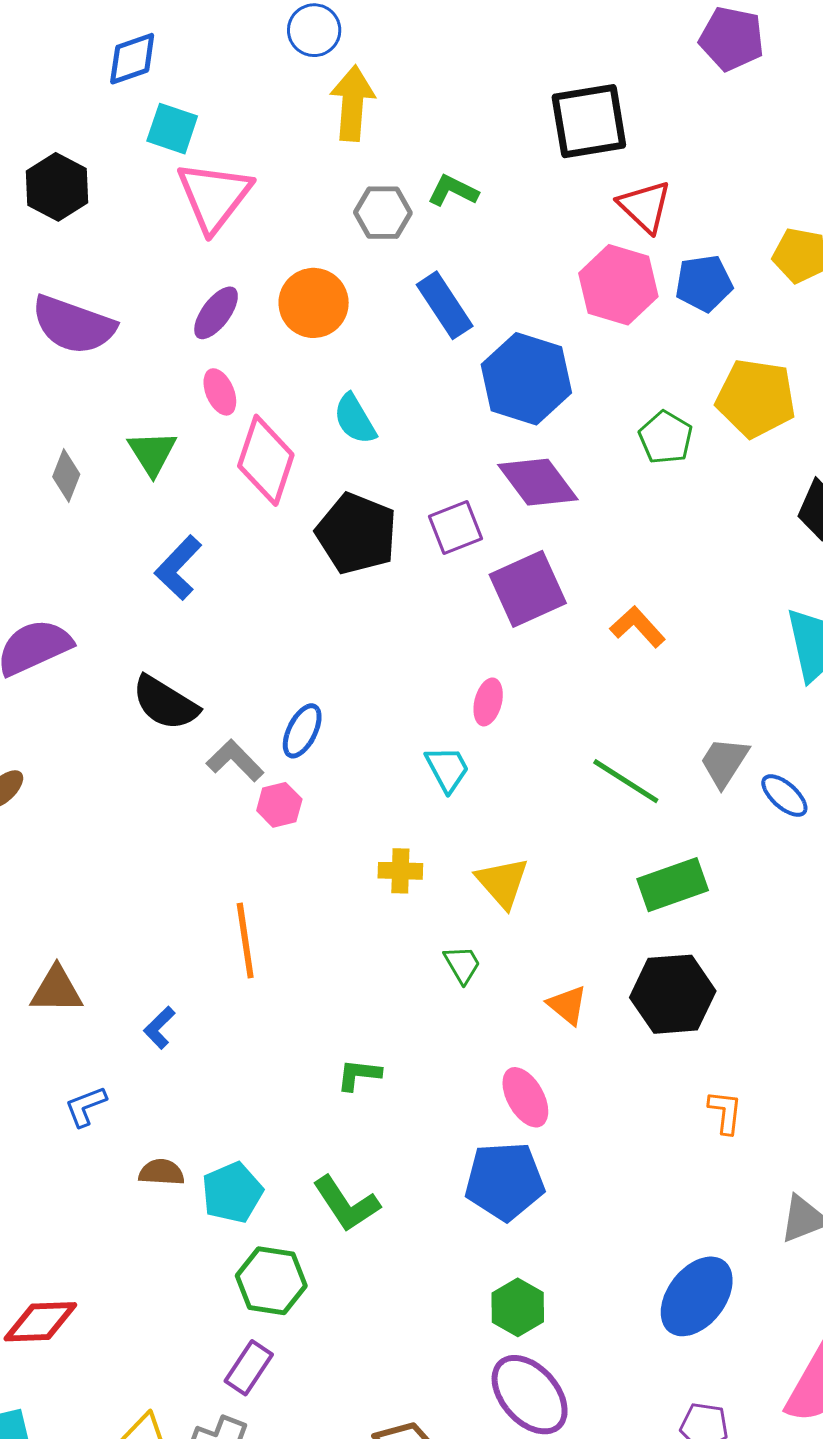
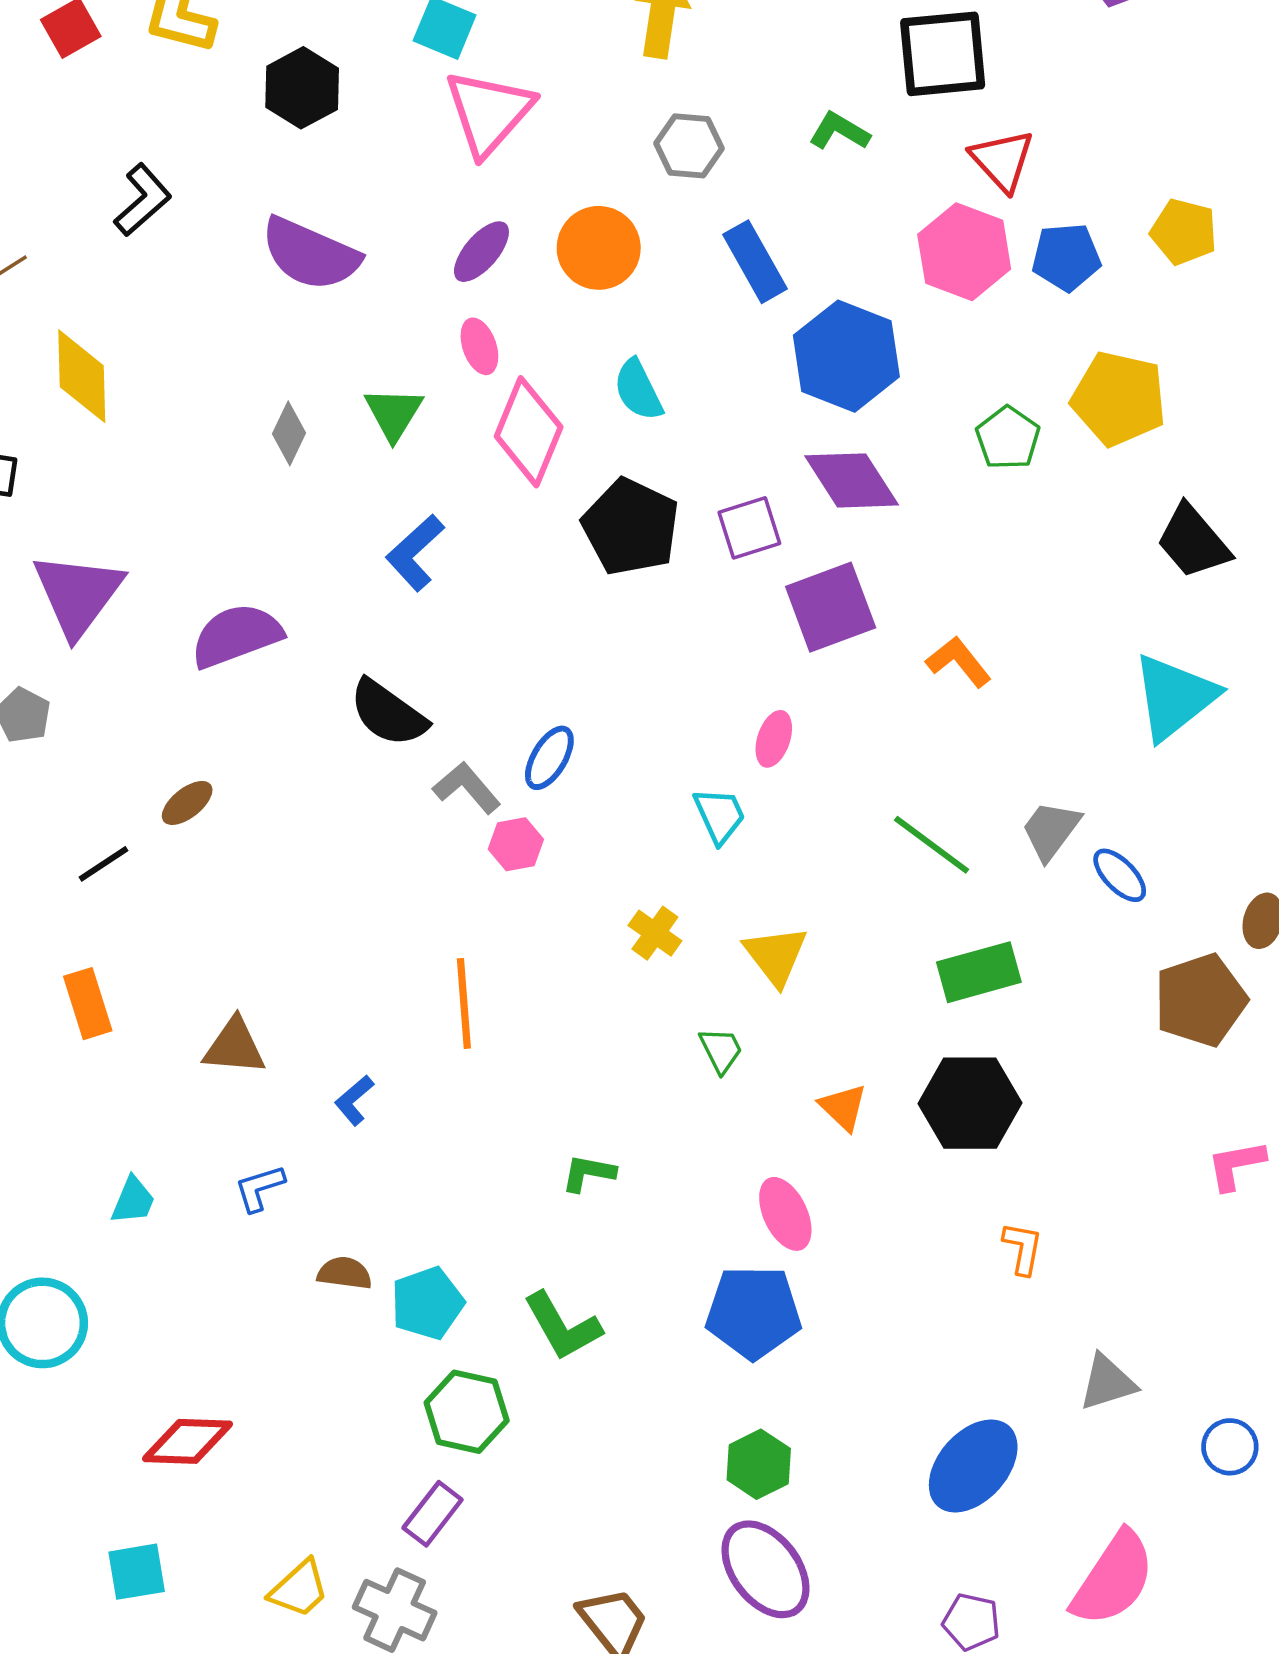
green L-shape: (453, 191) -> (839, 131), moved
yellow cross: (400, 871) -> (655, 933), turned 30

